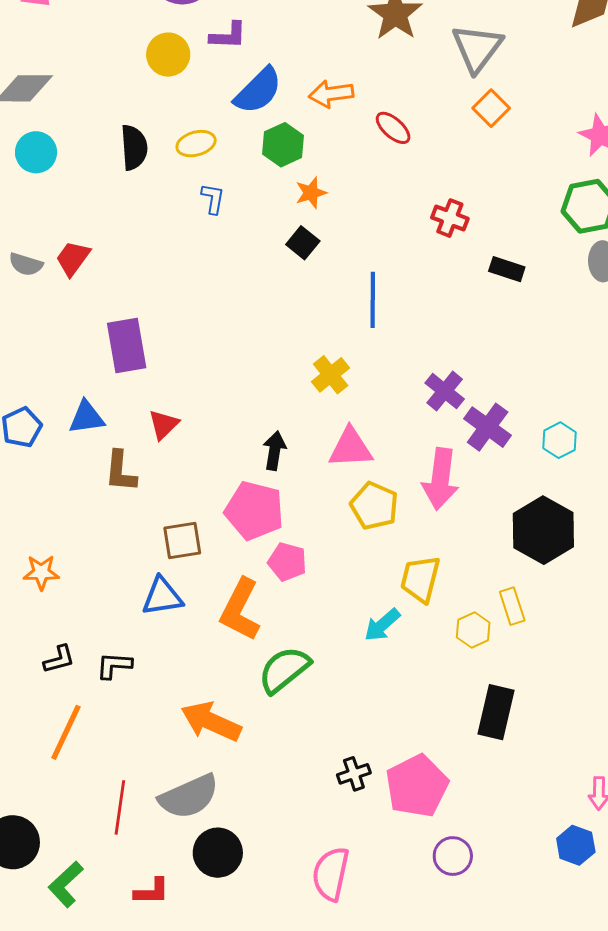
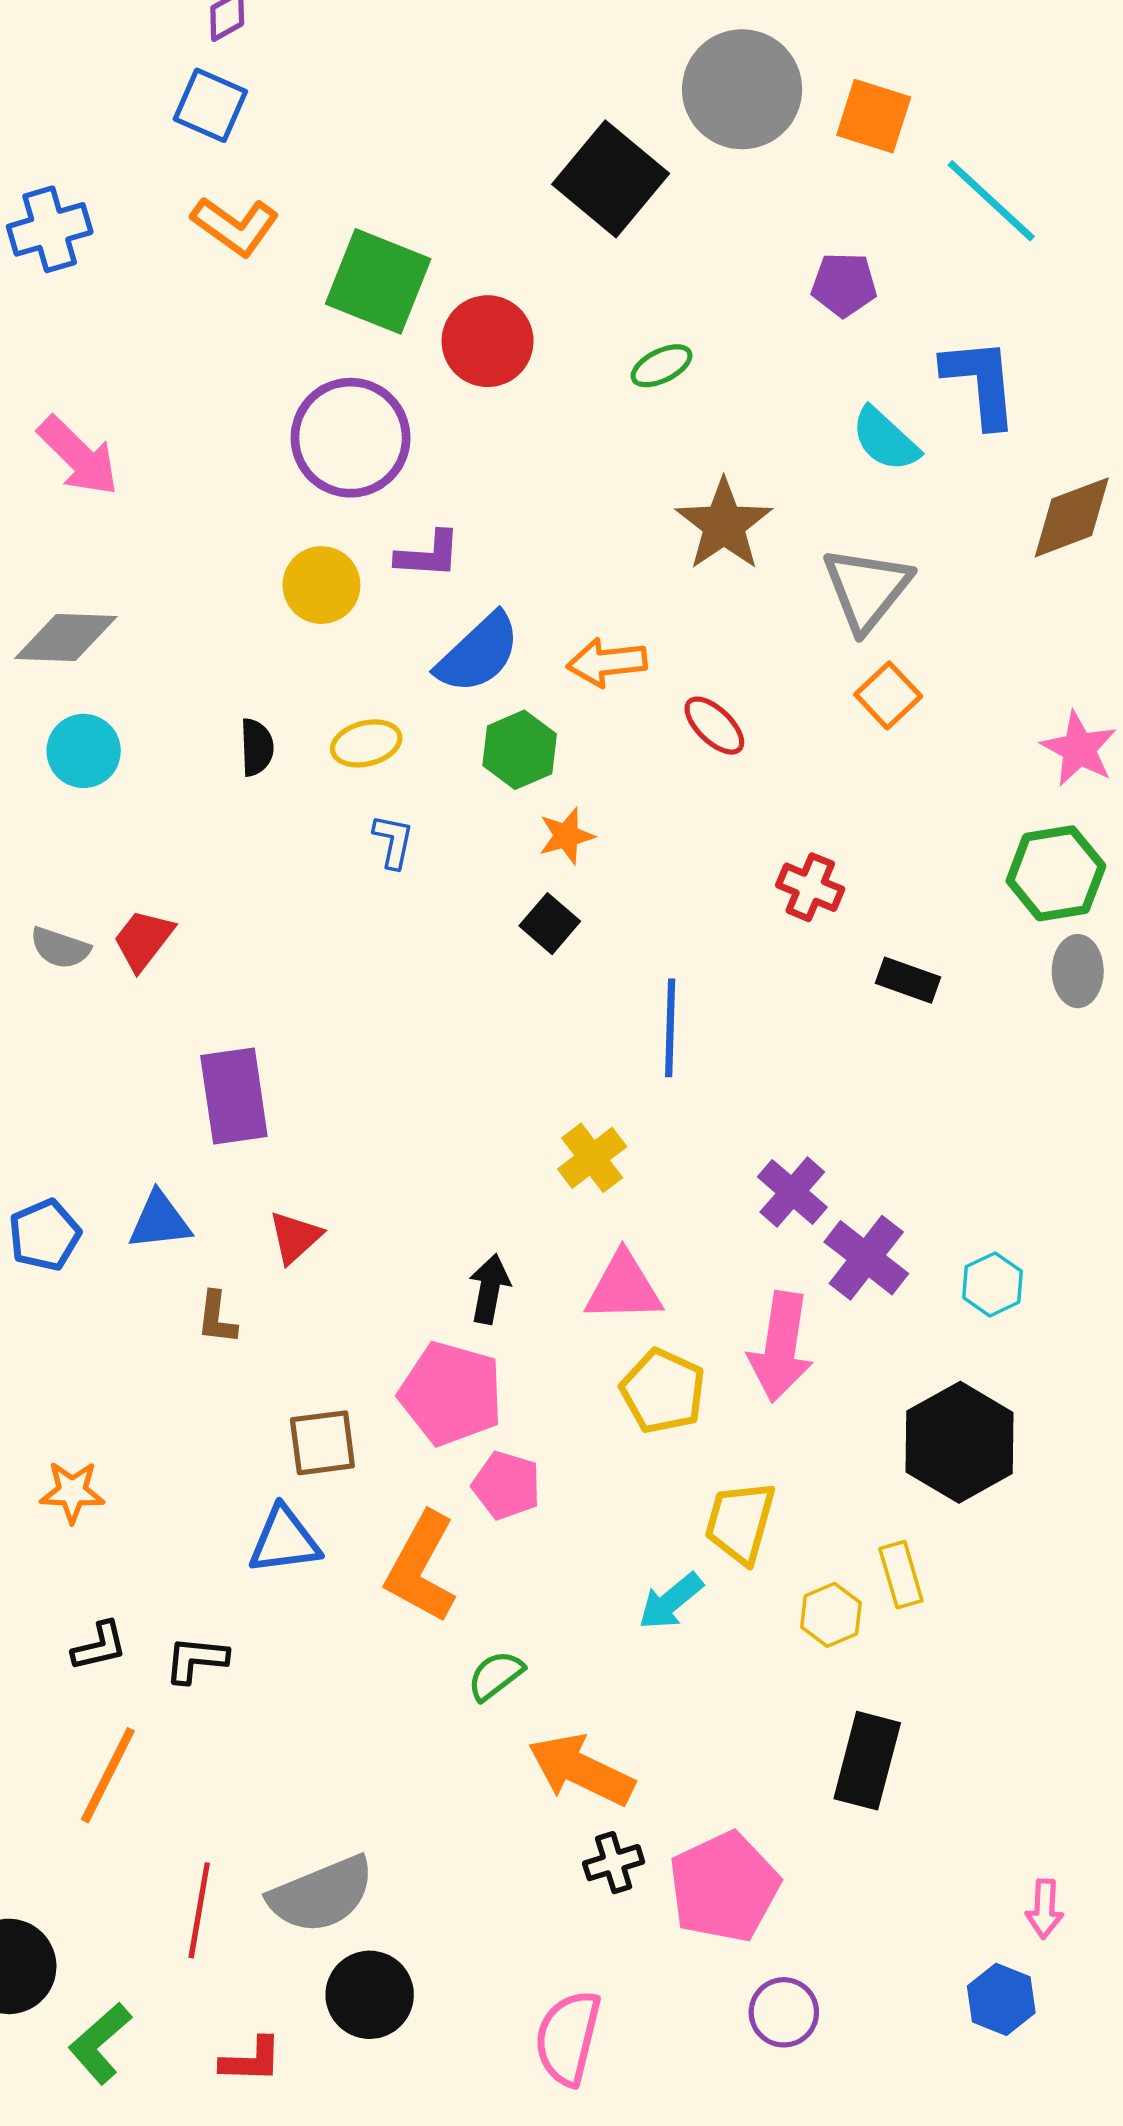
black semicircle: (134, 147) -> (257, 747), size x0.7
brown L-shape: (120, 471) -> (217, 1318), size x0.7
green semicircle: (284, 670) -> (496, 1676), size x0.6
orange arrow: (211, 722) -> (581, 1770), moved

